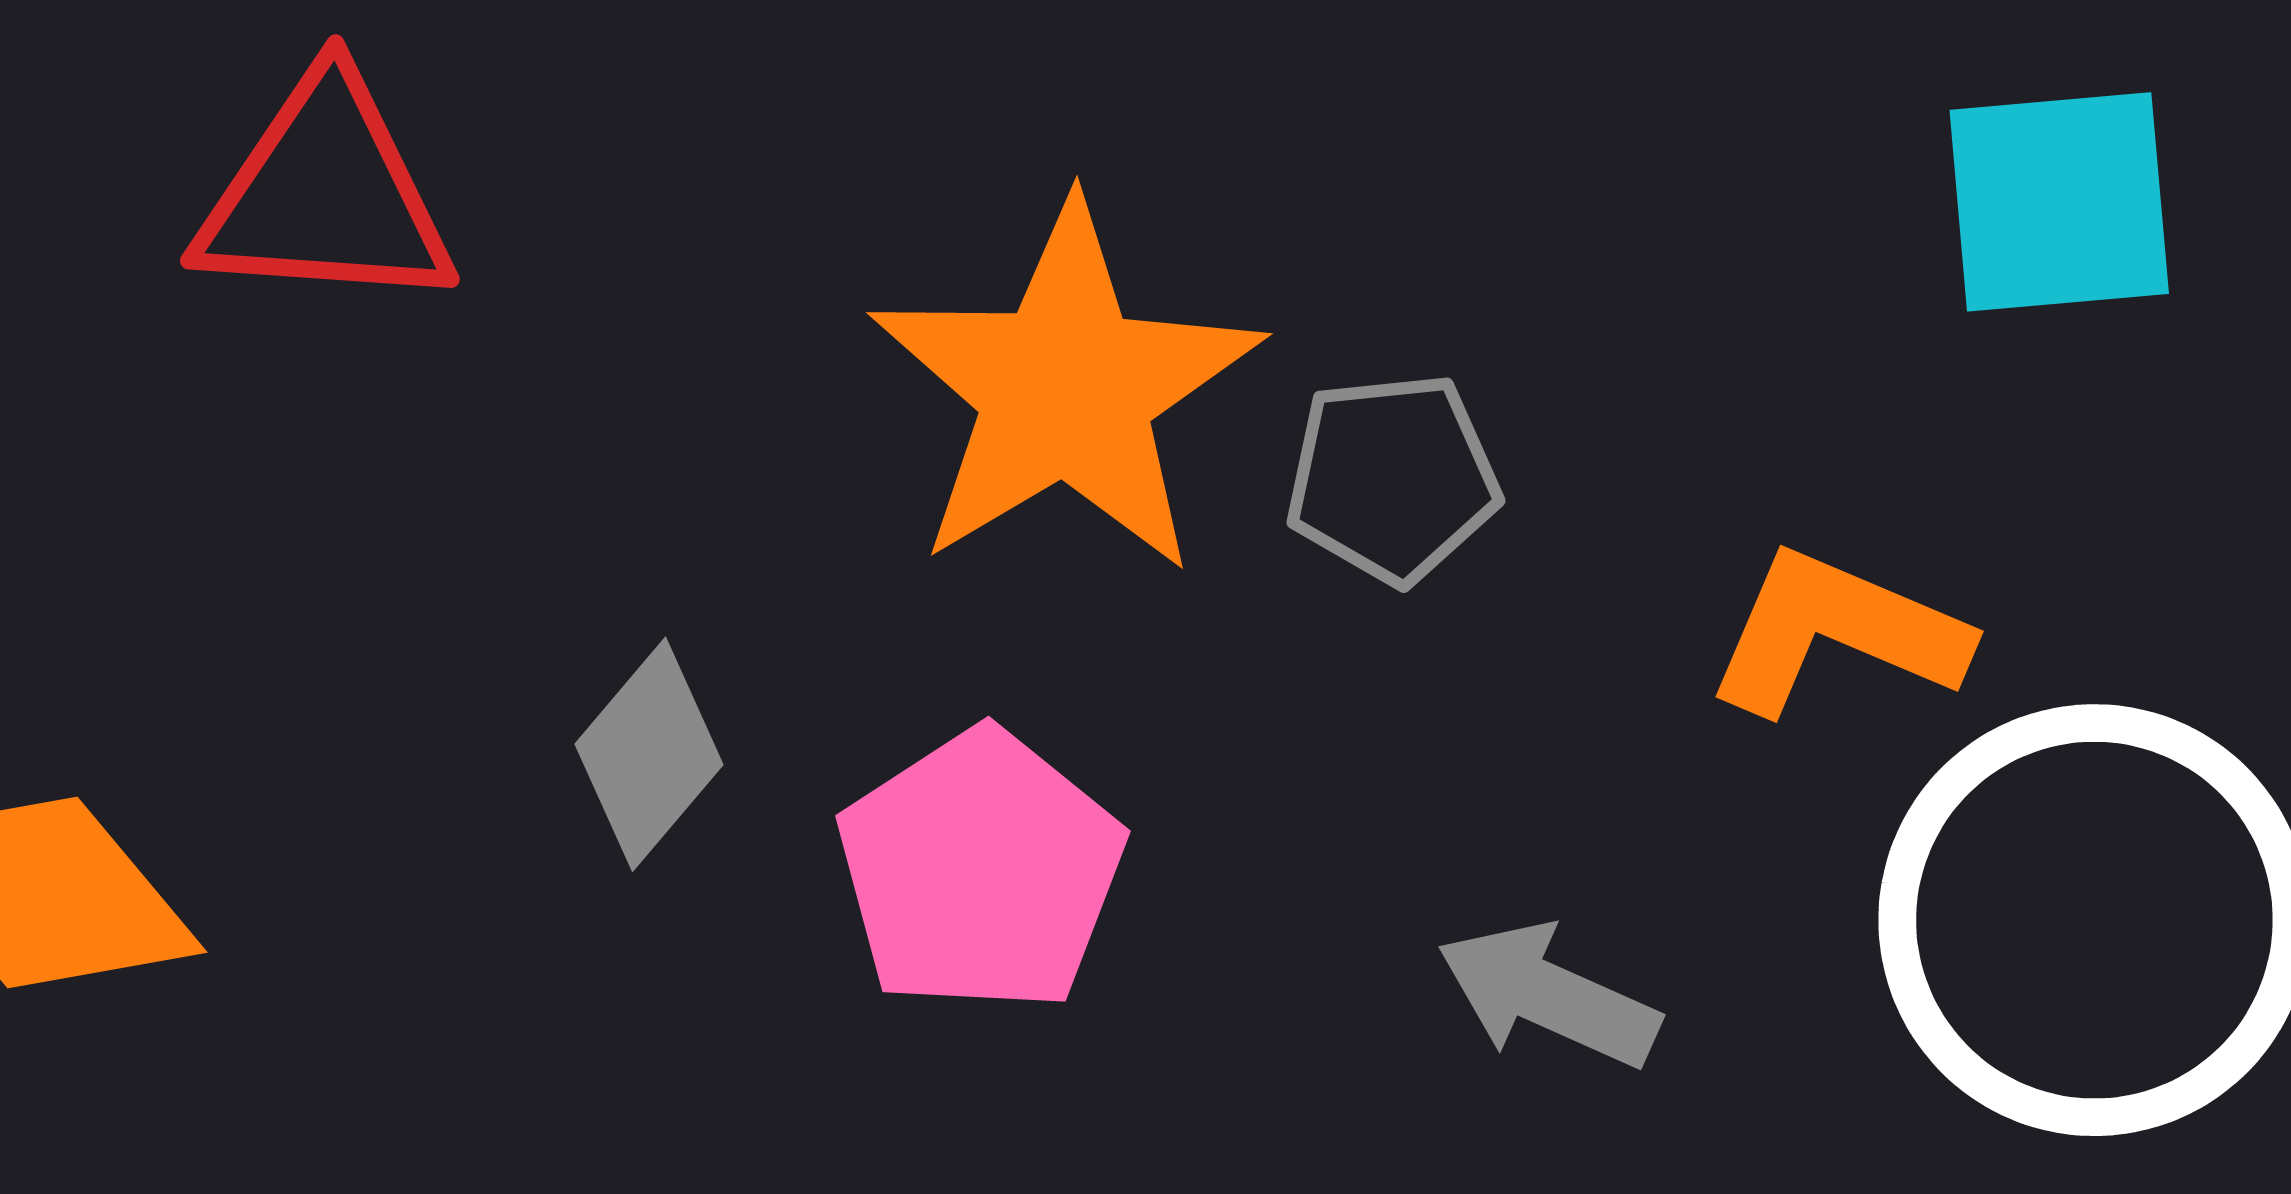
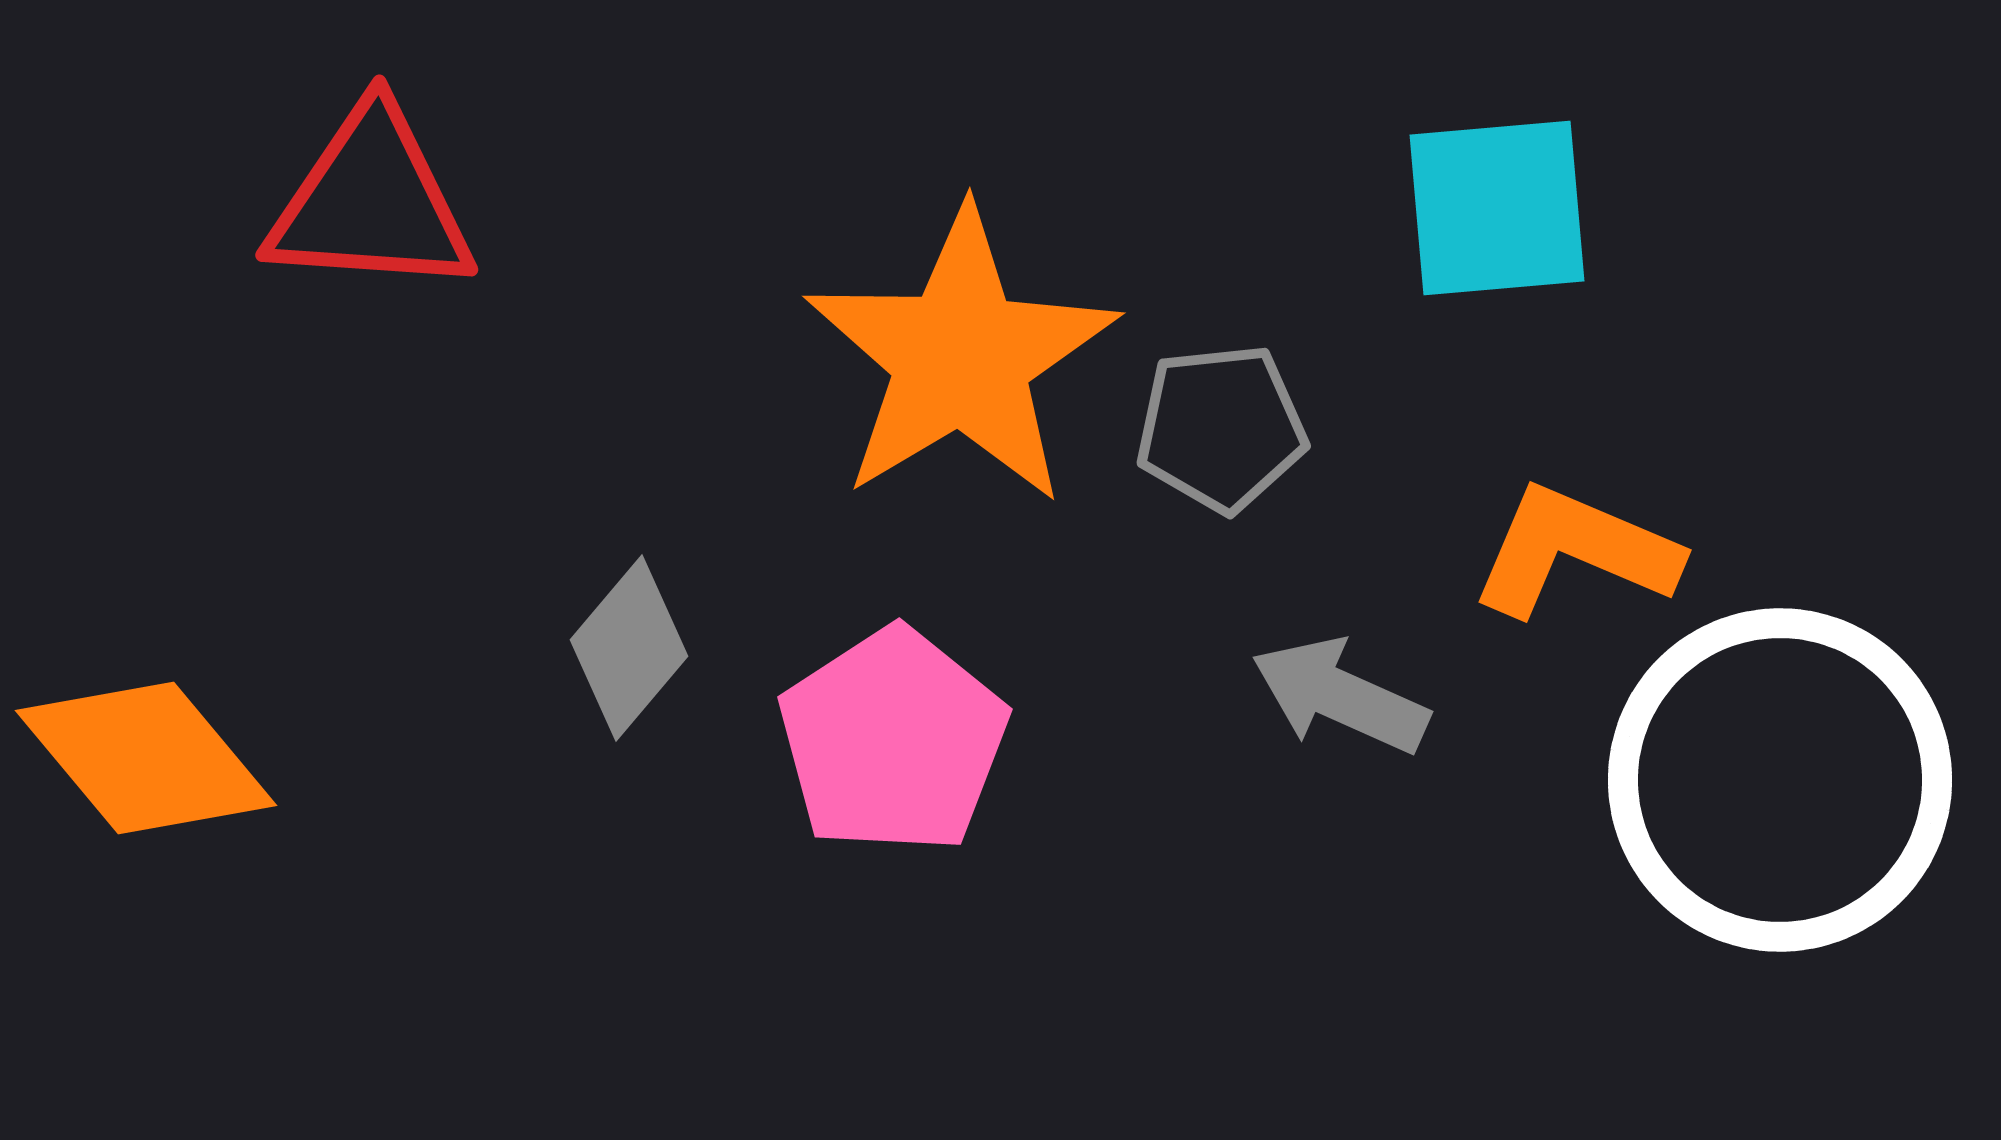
cyan square: (2059, 202) -> (1497, 208), moved
gray arrow: (1548, 995) -> (1340, 696), moved

